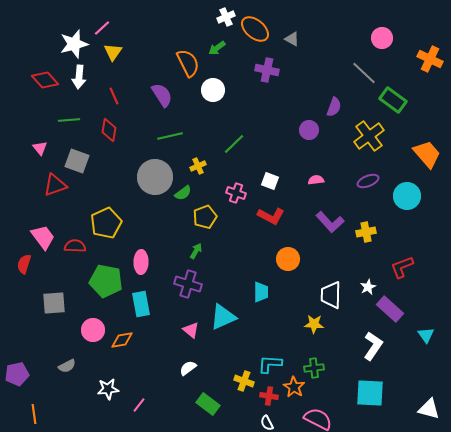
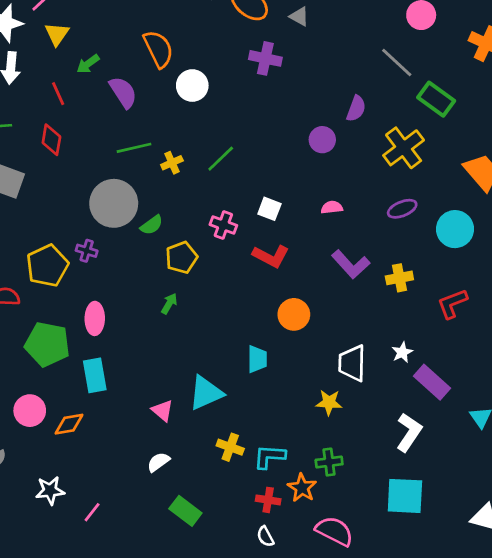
green arrow: (217, 48) -> (88, 64), moved
yellow cross: (198, 166) -> (172, 163), moved
red L-shape: (402, 267) -> (452, 304), moved
purple cross: (188, 284) -> (87, 251), moved, size x0.6
yellow cross: (244, 381) -> (230, 447), moved

